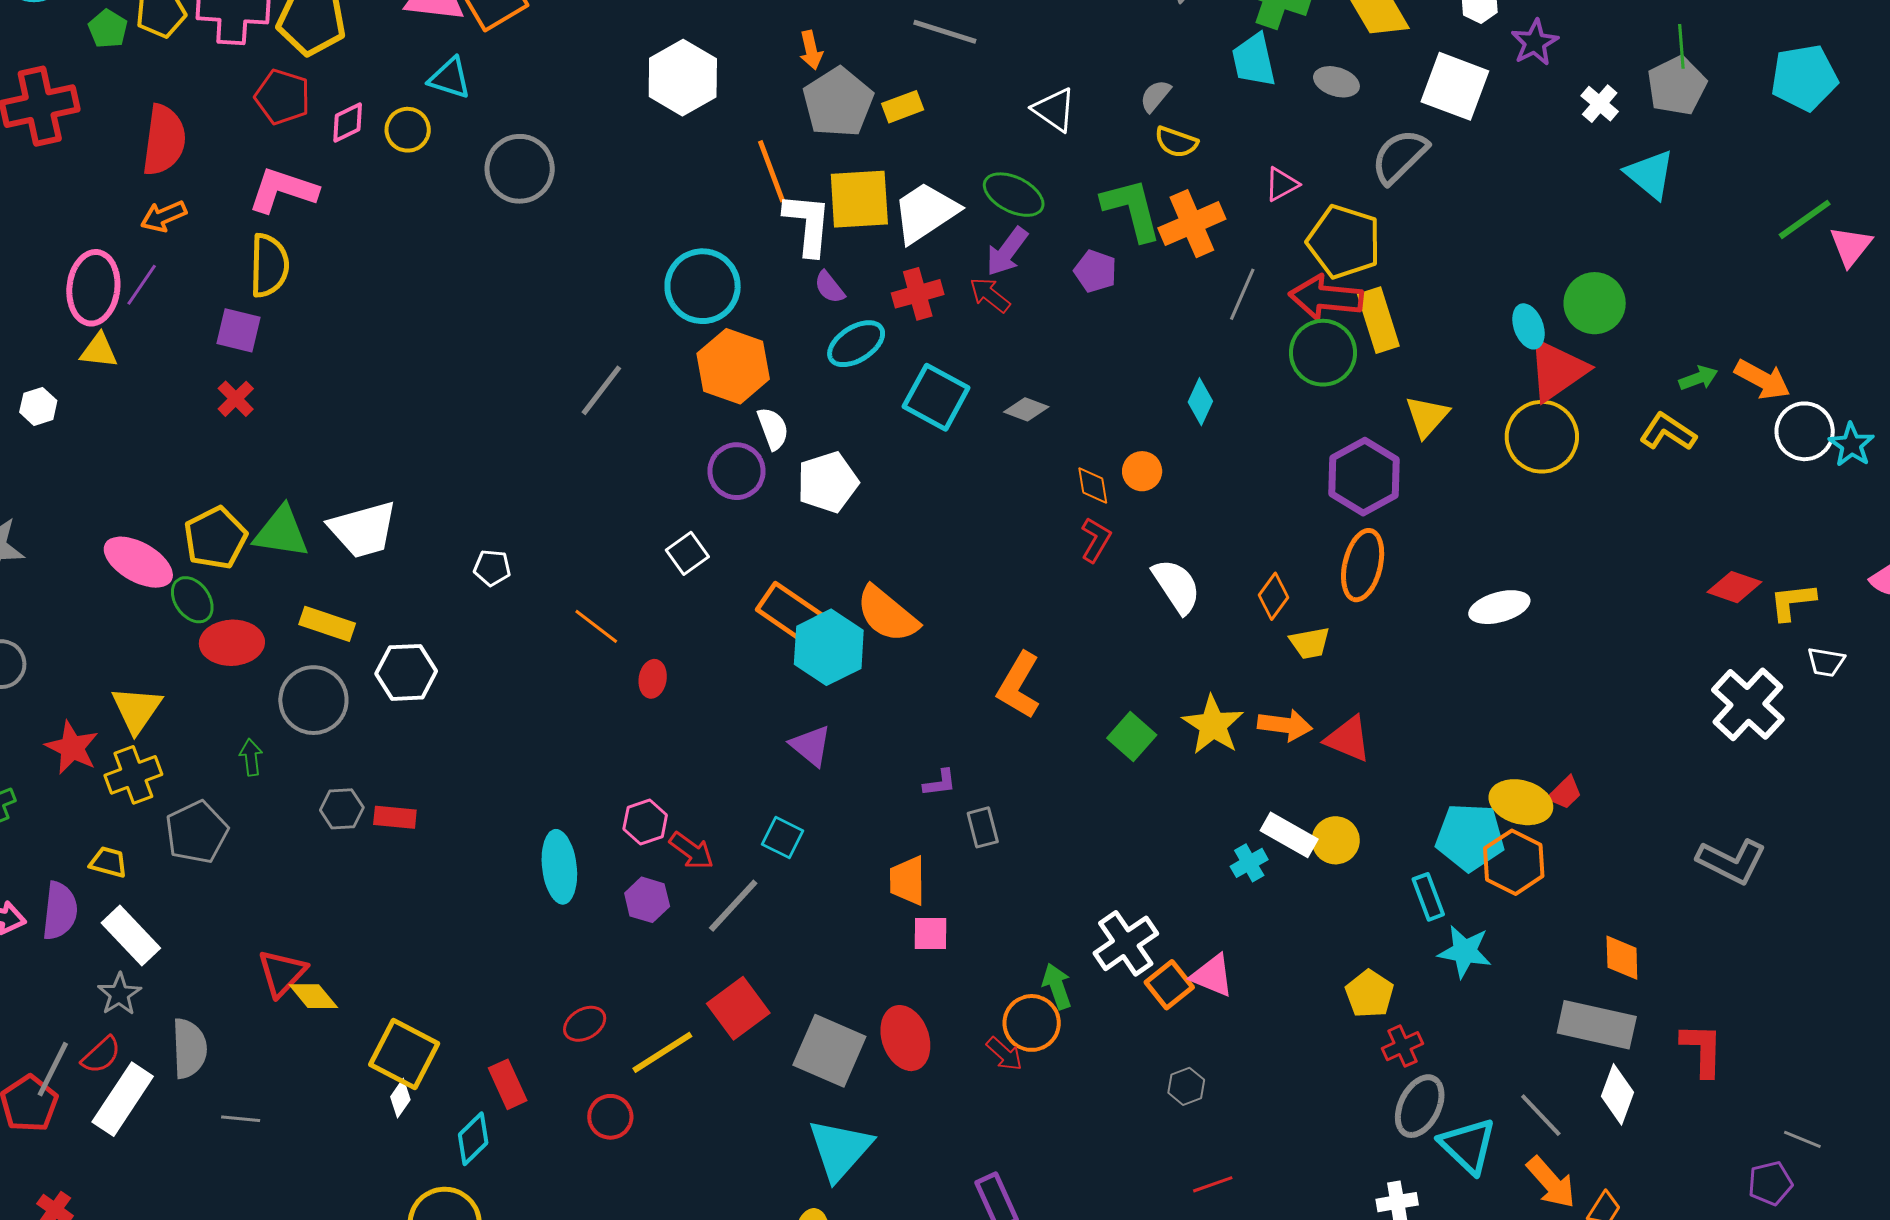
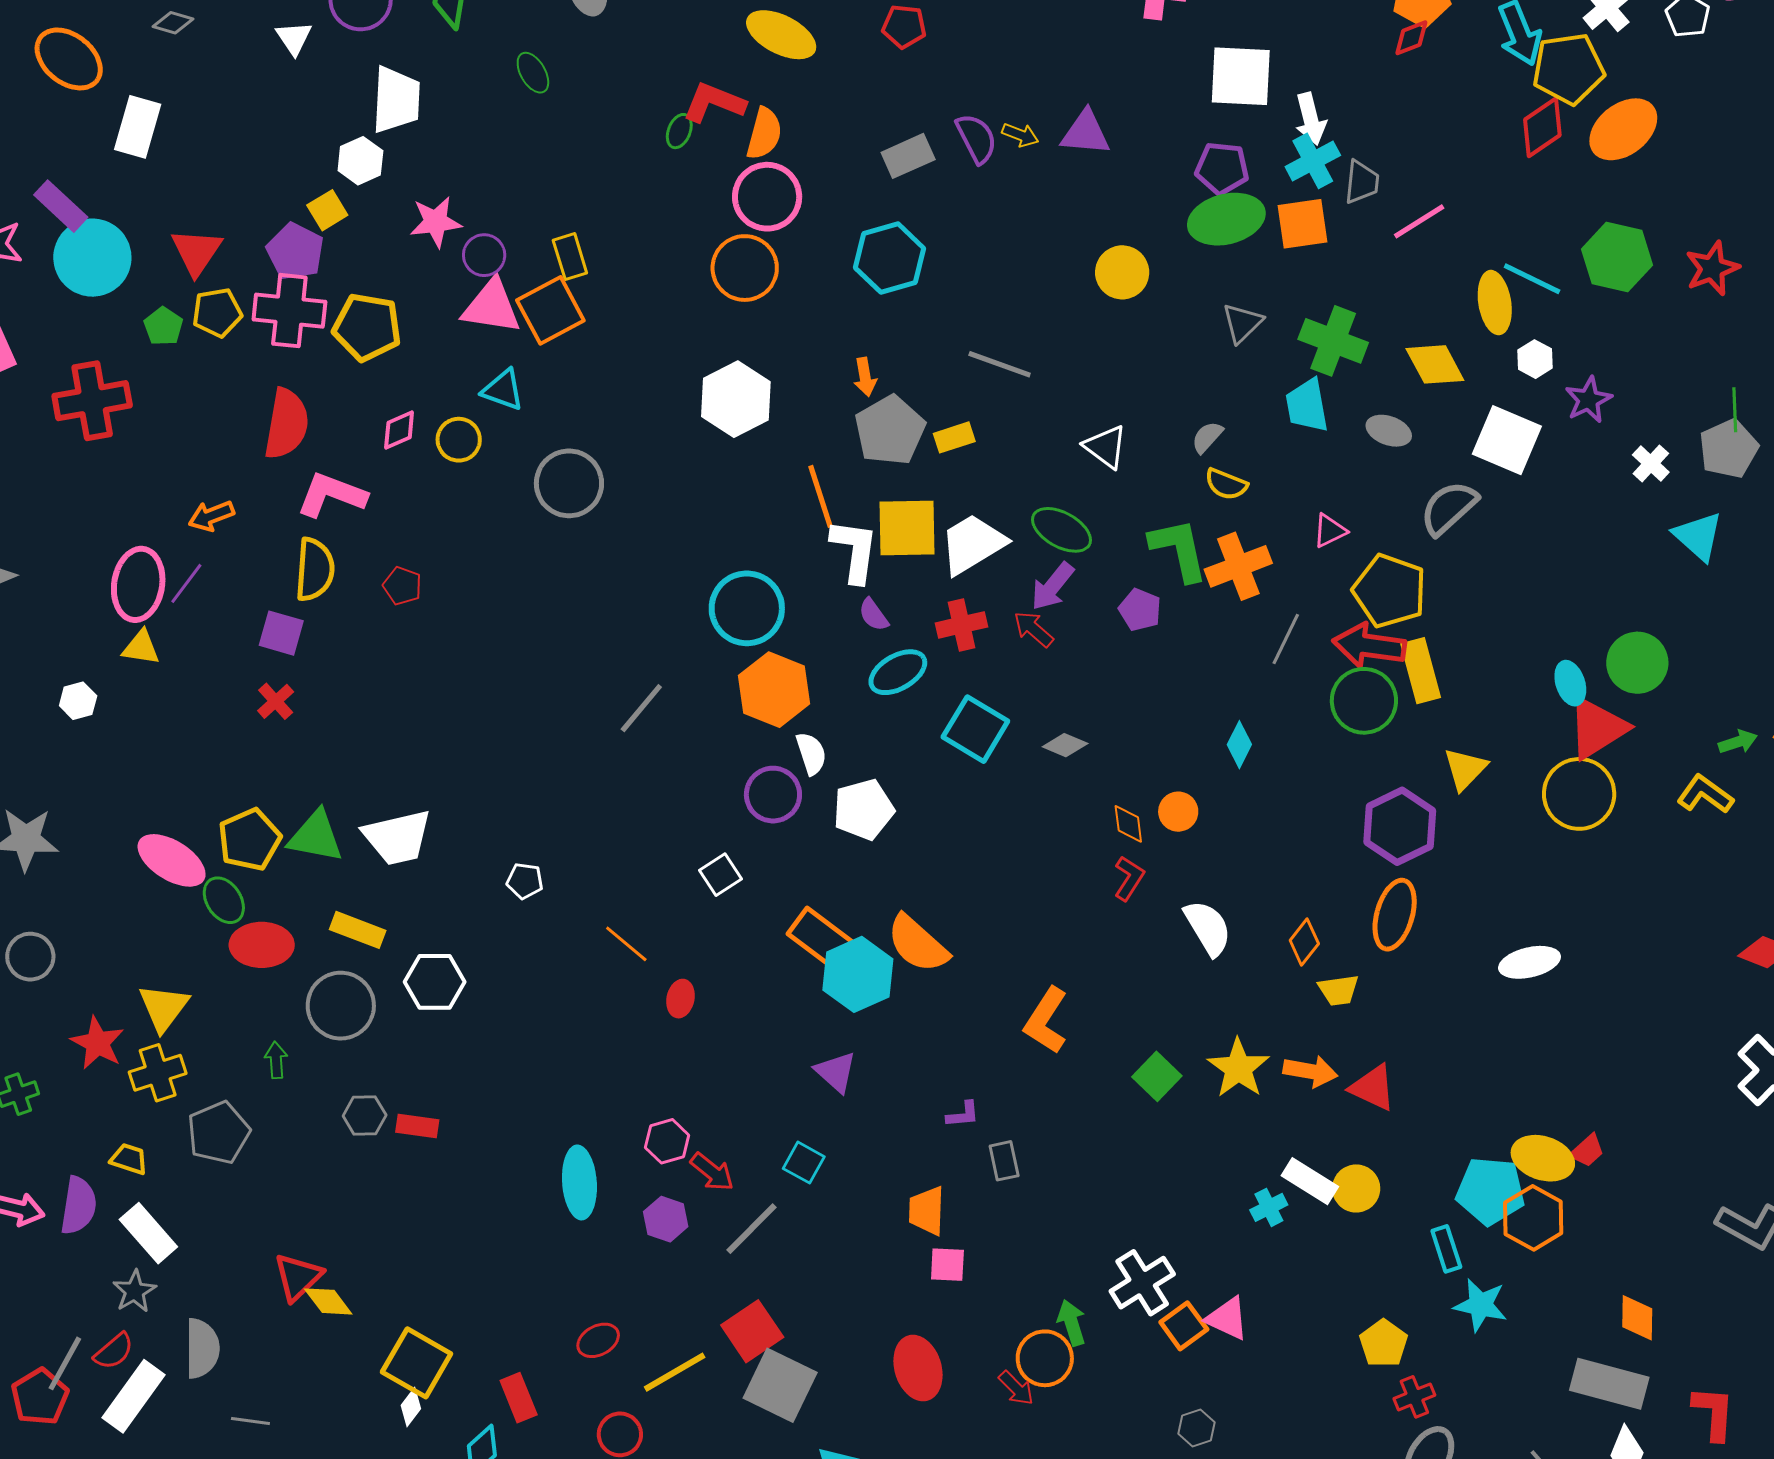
red pentagon: (283, 97) -> (402, 586), moved, size x0.7
red semicircle: (164, 140) -> (286, 424), moved
gray square: (829, 1051) -> (780, 1385), moved

